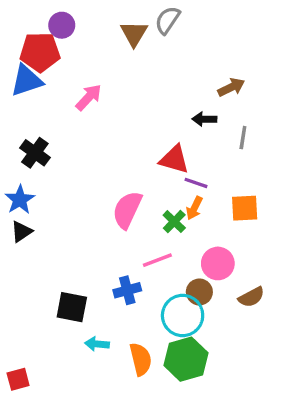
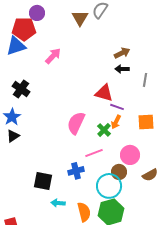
brown arrow: (231, 87) -> (122, 53), moved

